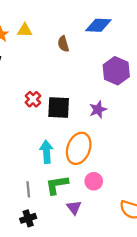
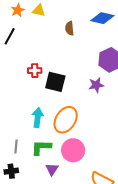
red cross: (33, 99) -> (35, 71), turned 32
purple star: (98, 110) -> (96, 85), moved
pink circle: (94, 181) -> (73, 150), size x1.5

